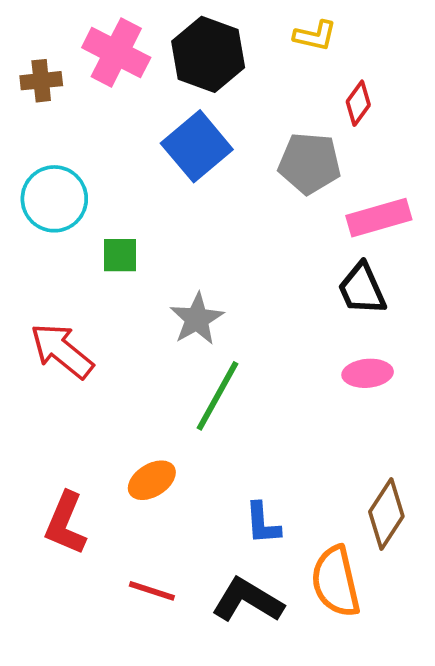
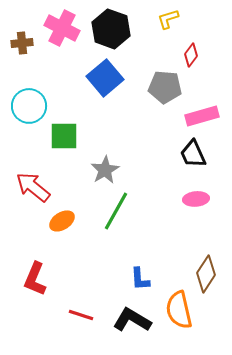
yellow L-shape: (315, 36) -> (168, 19), turned 150
green square: (120, 255) -> (64, 136), size x1.4
orange ellipse: (152, 480) -> (62, 221), moved

